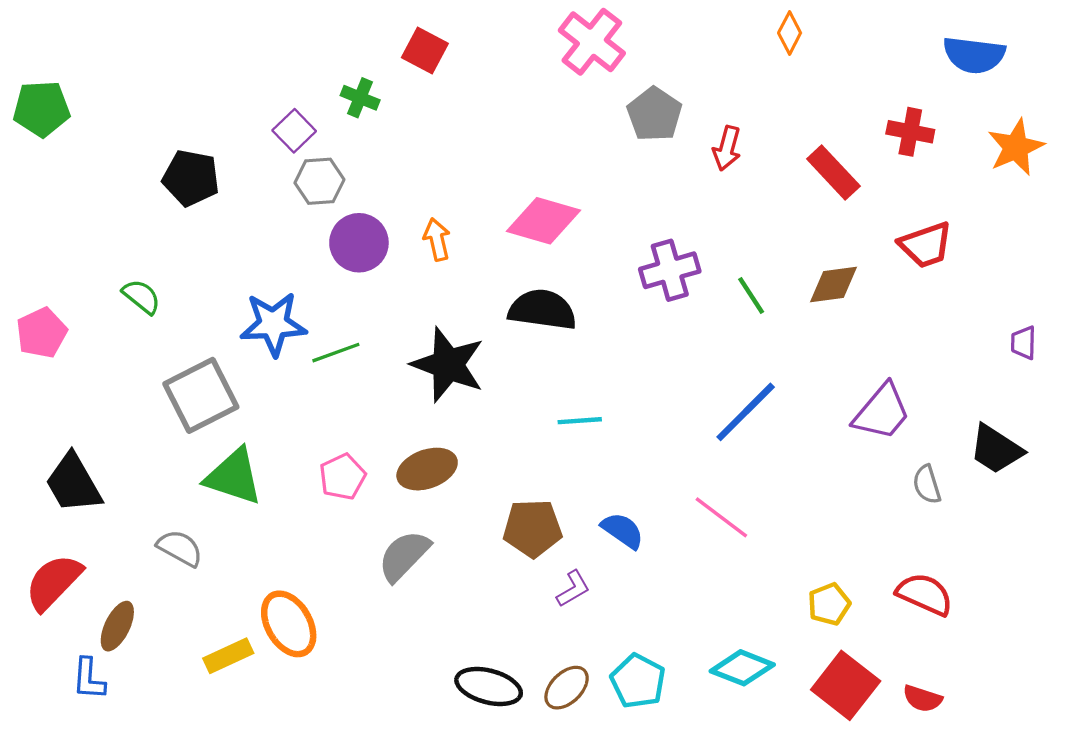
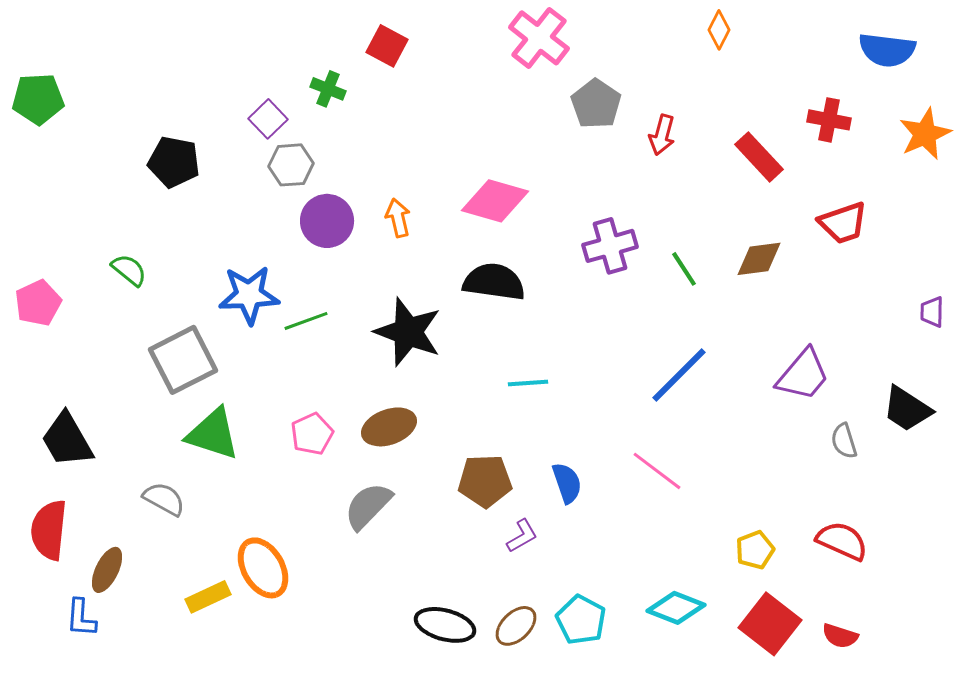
blue semicircle: (623, 531) -> (567, 483), turned 36
red semicircle: (54, 582) -> (49, 530), turned -38

